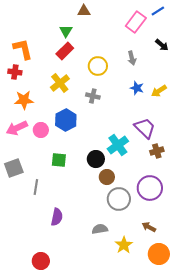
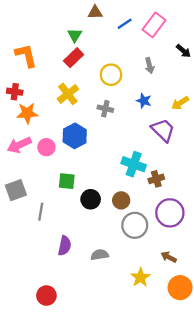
blue line: (158, 11) -> (125, 24), moved
red cross: (15, 72) -> (15, 92), moved
blue star: (137, 88) -> (144, 101), moved
purple trapezoid: (145, 128) -> (163, 130), moved
cyan cross: (118, 145) -> (134, 164), turned -35
brown cross: (157, 151) -> (156, 179), moved
black circle: (96, 159) -> (91, 199), moved
gray semicircle: (100, 229) -> (100, 255), moved

